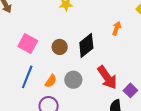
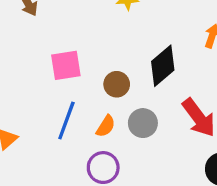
pink square: (28, 44) -> (66, 65), turned -36
brown circle: (60, 47) -> (117, 84), moved

